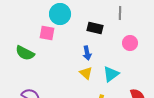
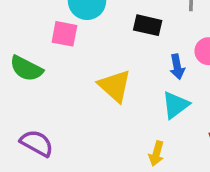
blue arrow: (87, 53) -> (177, 67), moved
yellow triangle: (86, 73) -> (115, 86), moved, size x1.5

